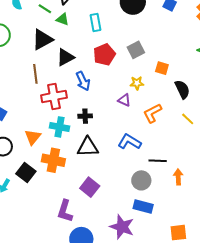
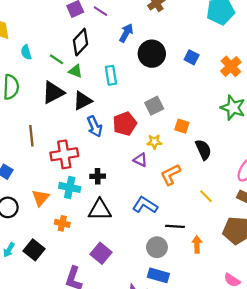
red pentagon: (104, 55) -> (125, 124), moved
black triangle: (65, 57) -> (83, 101), moved
brown line: (35, 74) -> (31, 136), moved
blue arrow: (83, 81) -> (95, 126), moved
yellow line: (188, 119) -> (206, 196), moved
orange cross: (53, 160) -> (62, 223), size x0.6
black square: (26, 172) -> (34, 250), moved

